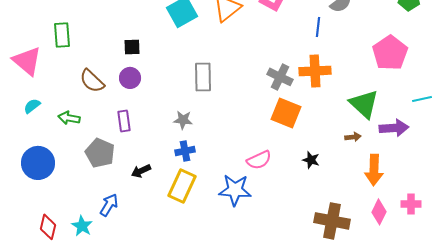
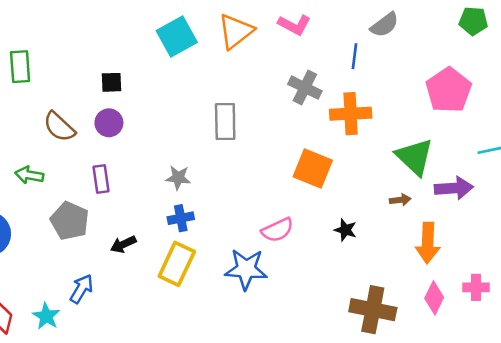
gray rectangle: (203, 77) -> (225, 122), moved
gray cross: (280, 77) -> (305, 88), moved

